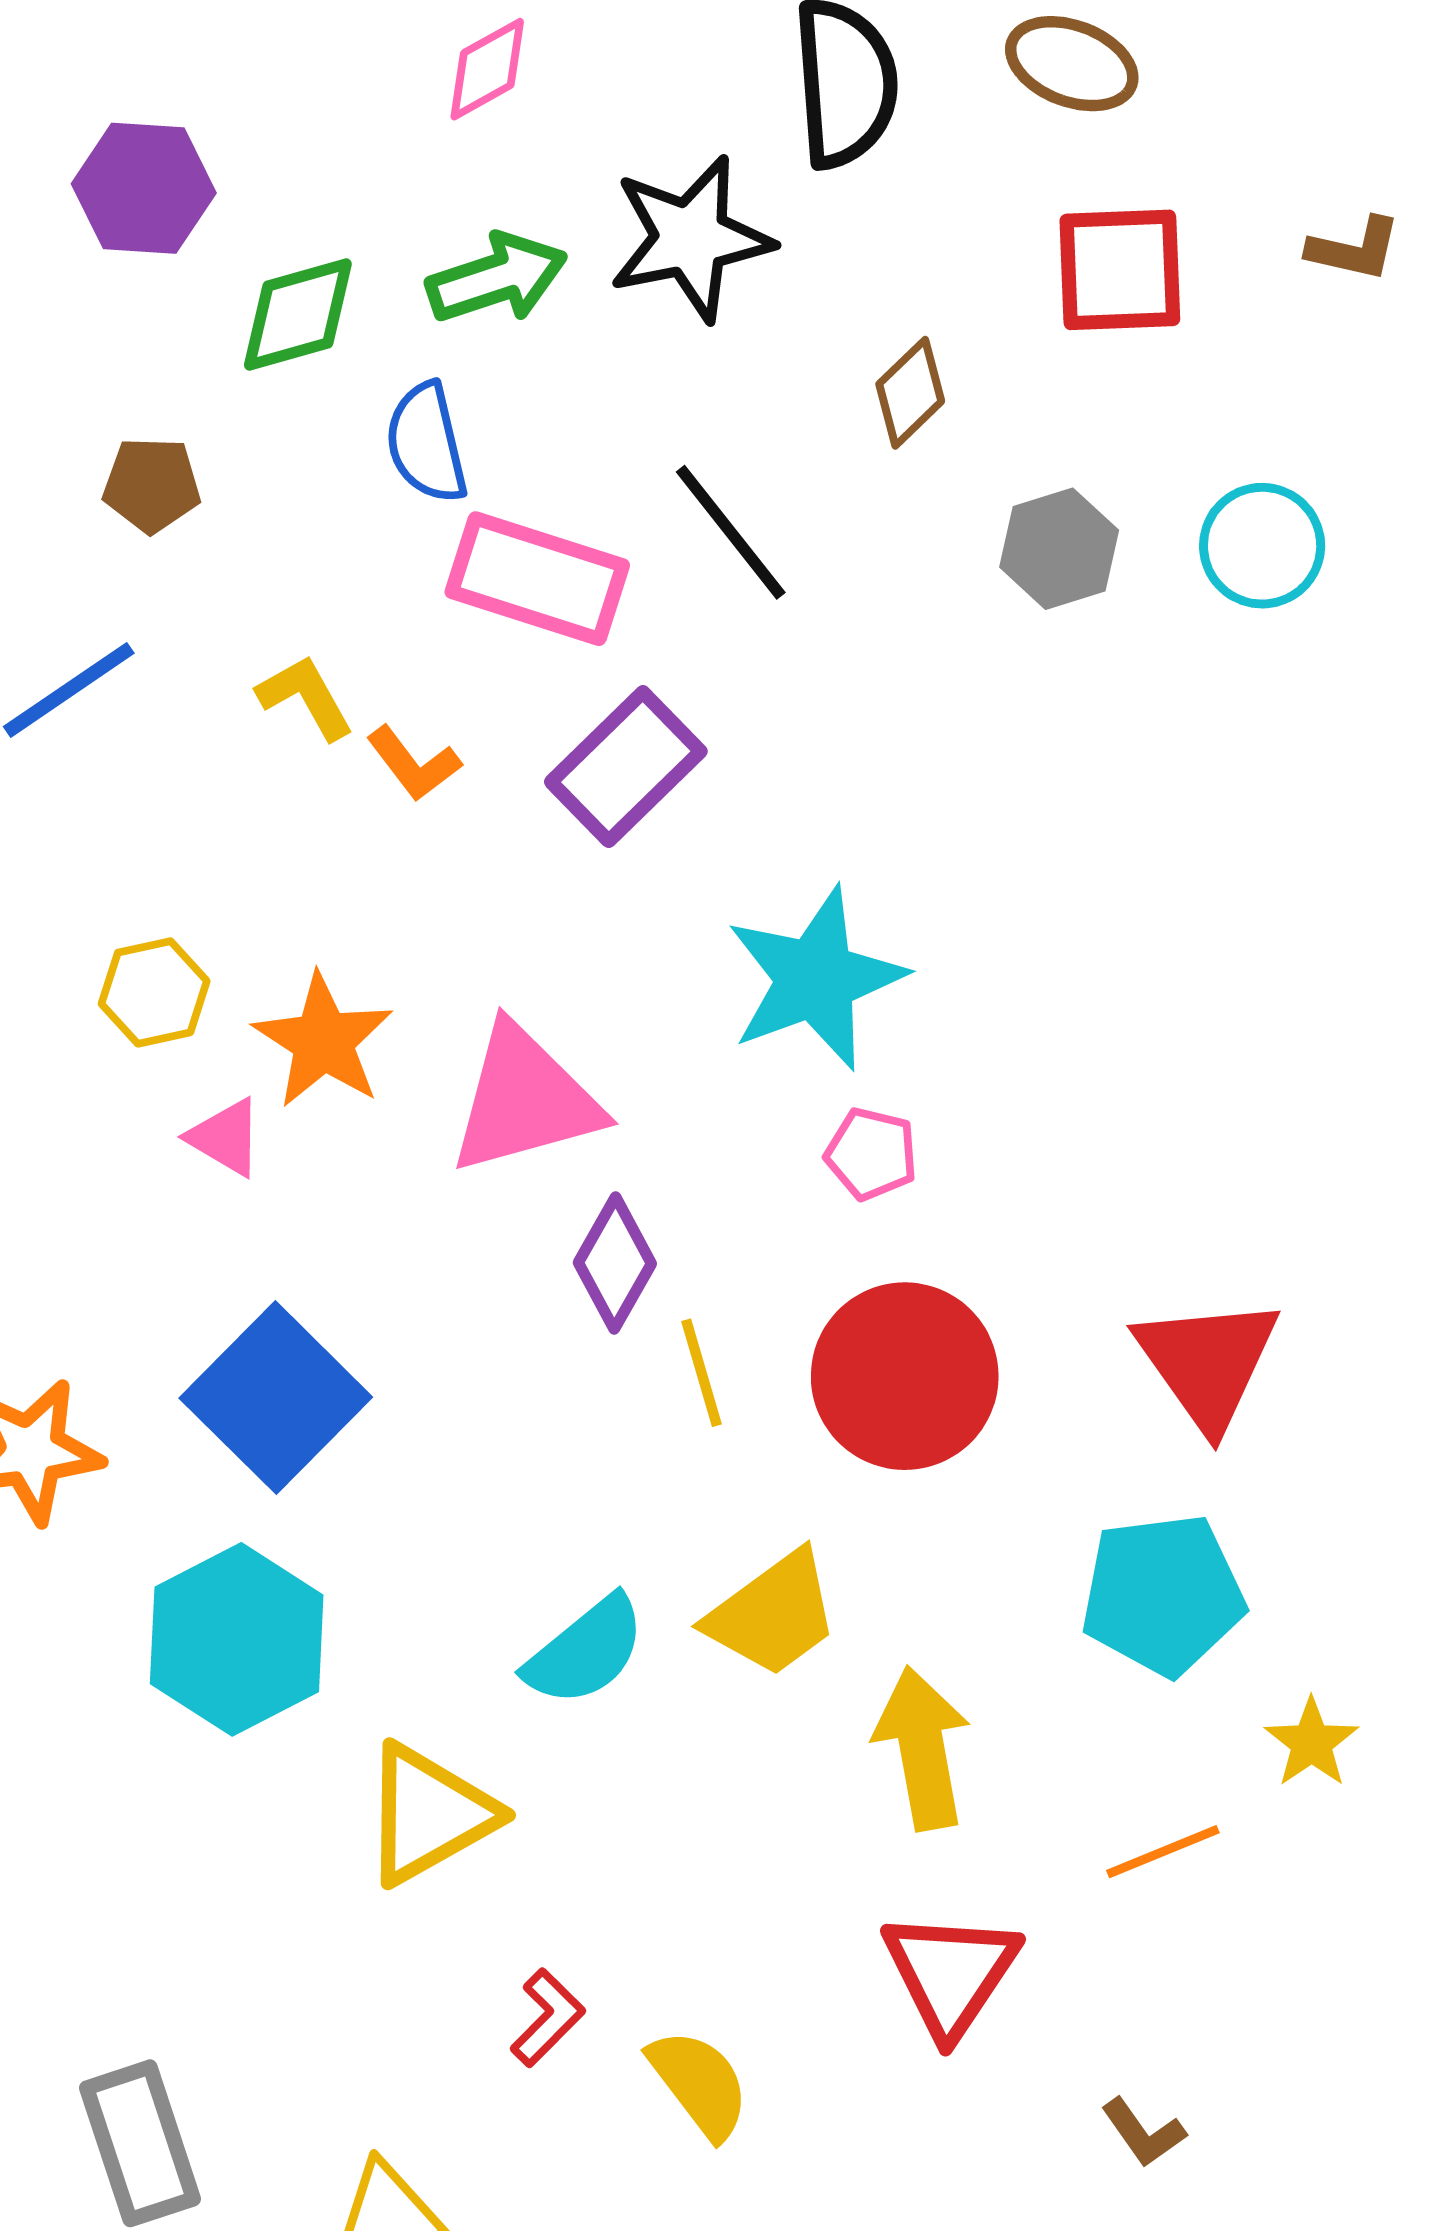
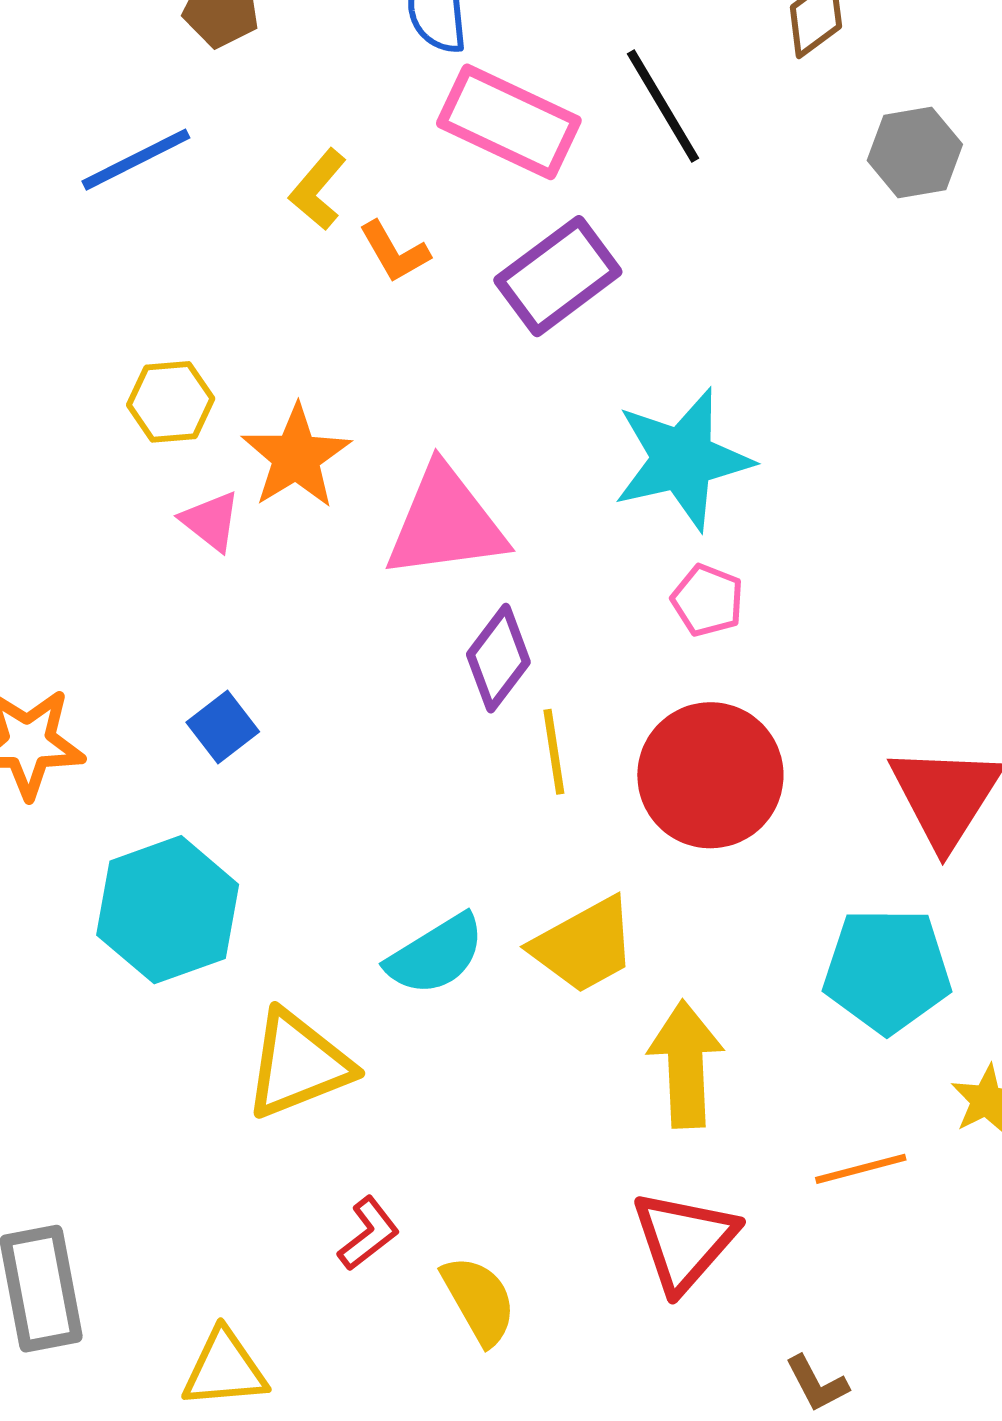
yellow L-shape: (306, 697) -> (318, 189), turned -118
blue square: (276, 1398) -> (223, 727), size x0.5

